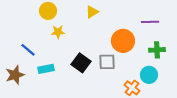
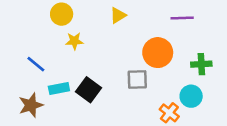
purple line: (150, 22) -> (182, 18), moved
black square: (81, 63) -> (88, 90), moved
brown star: (15, 75) -> (31, 105), moved

